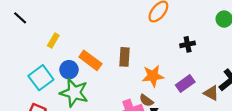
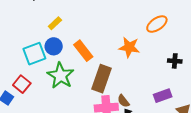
brown rectangle: (124, 57) -> (101, 79), moved, size x1.5
blue circle: (69, 70) -> (54, 46), moved
orange star: (153, 76) -> (129, 47), moved

